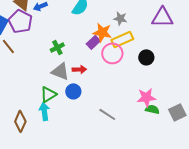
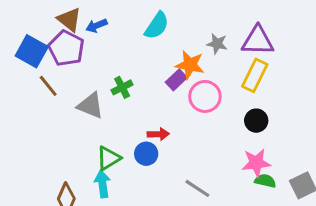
purple triangle: (162, 17) -> (258, 41), moved
yellow rectangle: (122, 39) -> (255, 75), moved, turned -40
black circle: (146, 57) -> (256, 121), moved
red arrow: (79, 69) -> (158, 134), moved
gray triangle: (60, 71) -> (90, 106), moved

